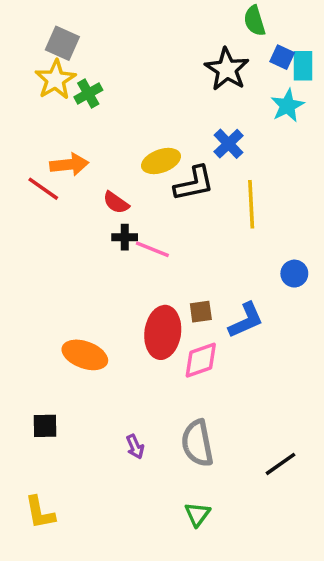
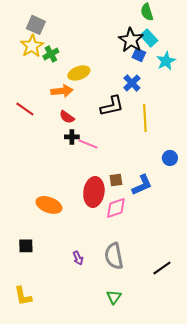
blue square: (282, 57) -> (139, 55), moved
cyan rectangle: (303, 66) -> (149, 38), moved, turned -42
yellow ellipse: (161, 161) -> (79, 73), moved
orange arrow: (69, 164) -> (62, 91), moved

